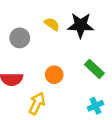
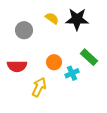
cyan cross: (96, 106) -> (72, 73), moved

